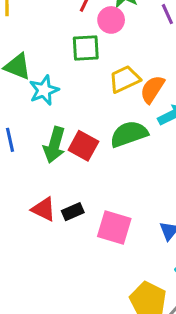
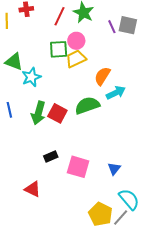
pink circle: (111, 20) -> (76, 41), moved
yellow trapezoid: (125, 79) -> (76, 59), moved
red triangle: (44, 209) -> (33, 189), moved

